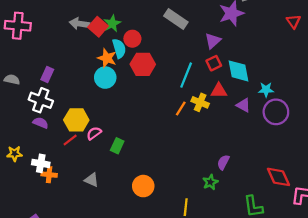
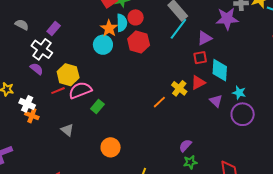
cyan line: (186, 75) -> (178, 29), moved
red triangle: (219, 91) -> (198, 83), turned -42
orange line: (181, 109) -> (159, 102), moved
pink semicircle: (94, 133) -> (80, 90), size x1.6
green star: (210, 182) -> (190, 162), moved

